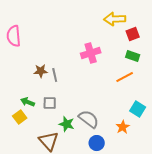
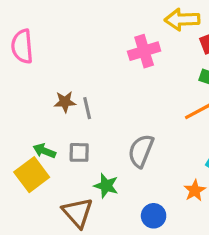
pink cross: (91, 53) -> (144, 51), moved
yellow square: (20, 117) -> (32, 175), size x1.5
gray semicircle: (89, 119) -> (141, 151), moved, turned -105

